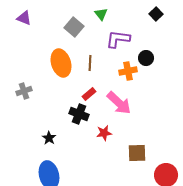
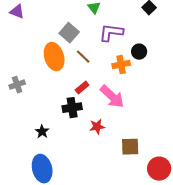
gray square: (74, 27) -> (69, 33), moved
brown line: (90, 63) -> (83, 57), turned -49
black cross: (79, 114) -> (72, 108), turned -30

